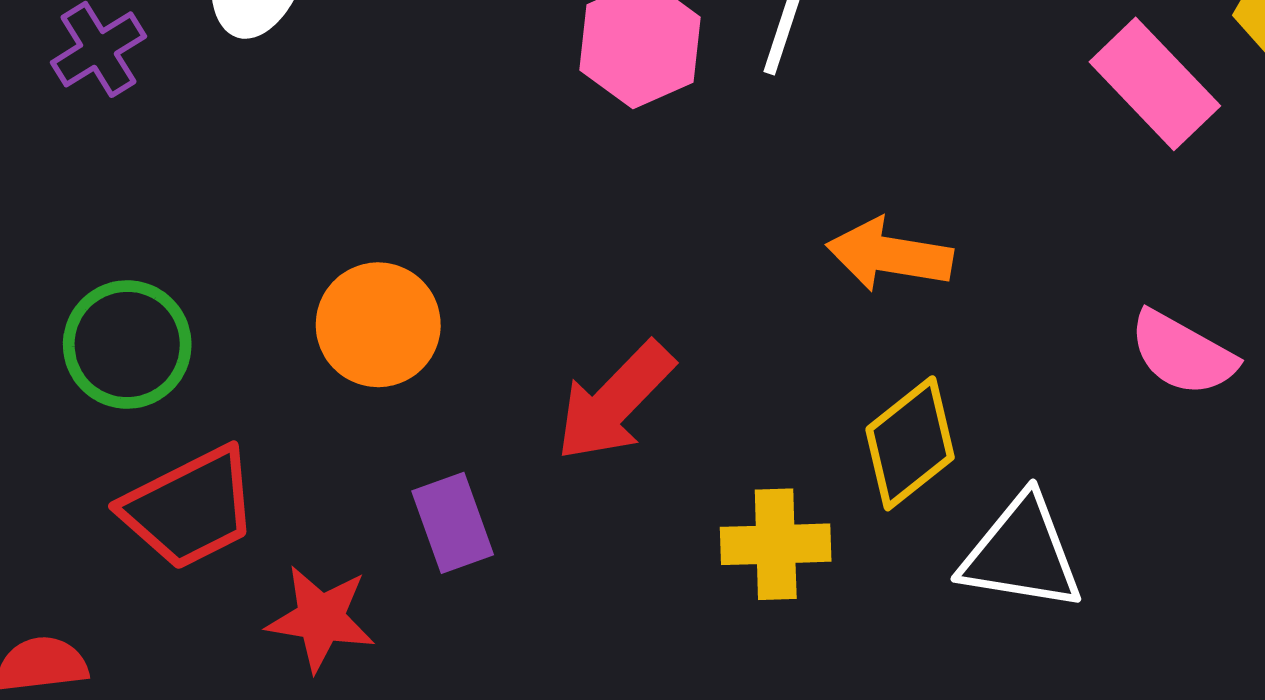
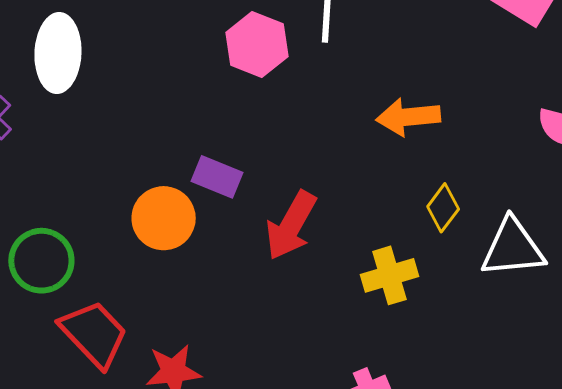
yellow diamond: (910, 443) -> (443, 208), size x0.7
red trapezoid: (190, 508) -> (94, 334), turned -92
purple rectangle: (453, 523) -> (217, 177), moved, turned -33

